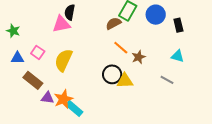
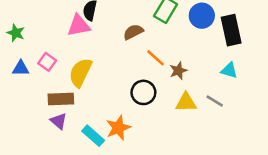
brown semicircle: (113, 23) -> (133, 32), moved
black rectangle: (178, 25) -> (231, 30), size x1.6
brown rectangle: (33, 80) -> (61, 99), moved, turned -42
yellow triangle: (125, 81) -> (186, 102), moved
purple triangle: (47, 98) -> (59, 121), turned 32
orange star: (63, 99) -> (118, 128), moved

